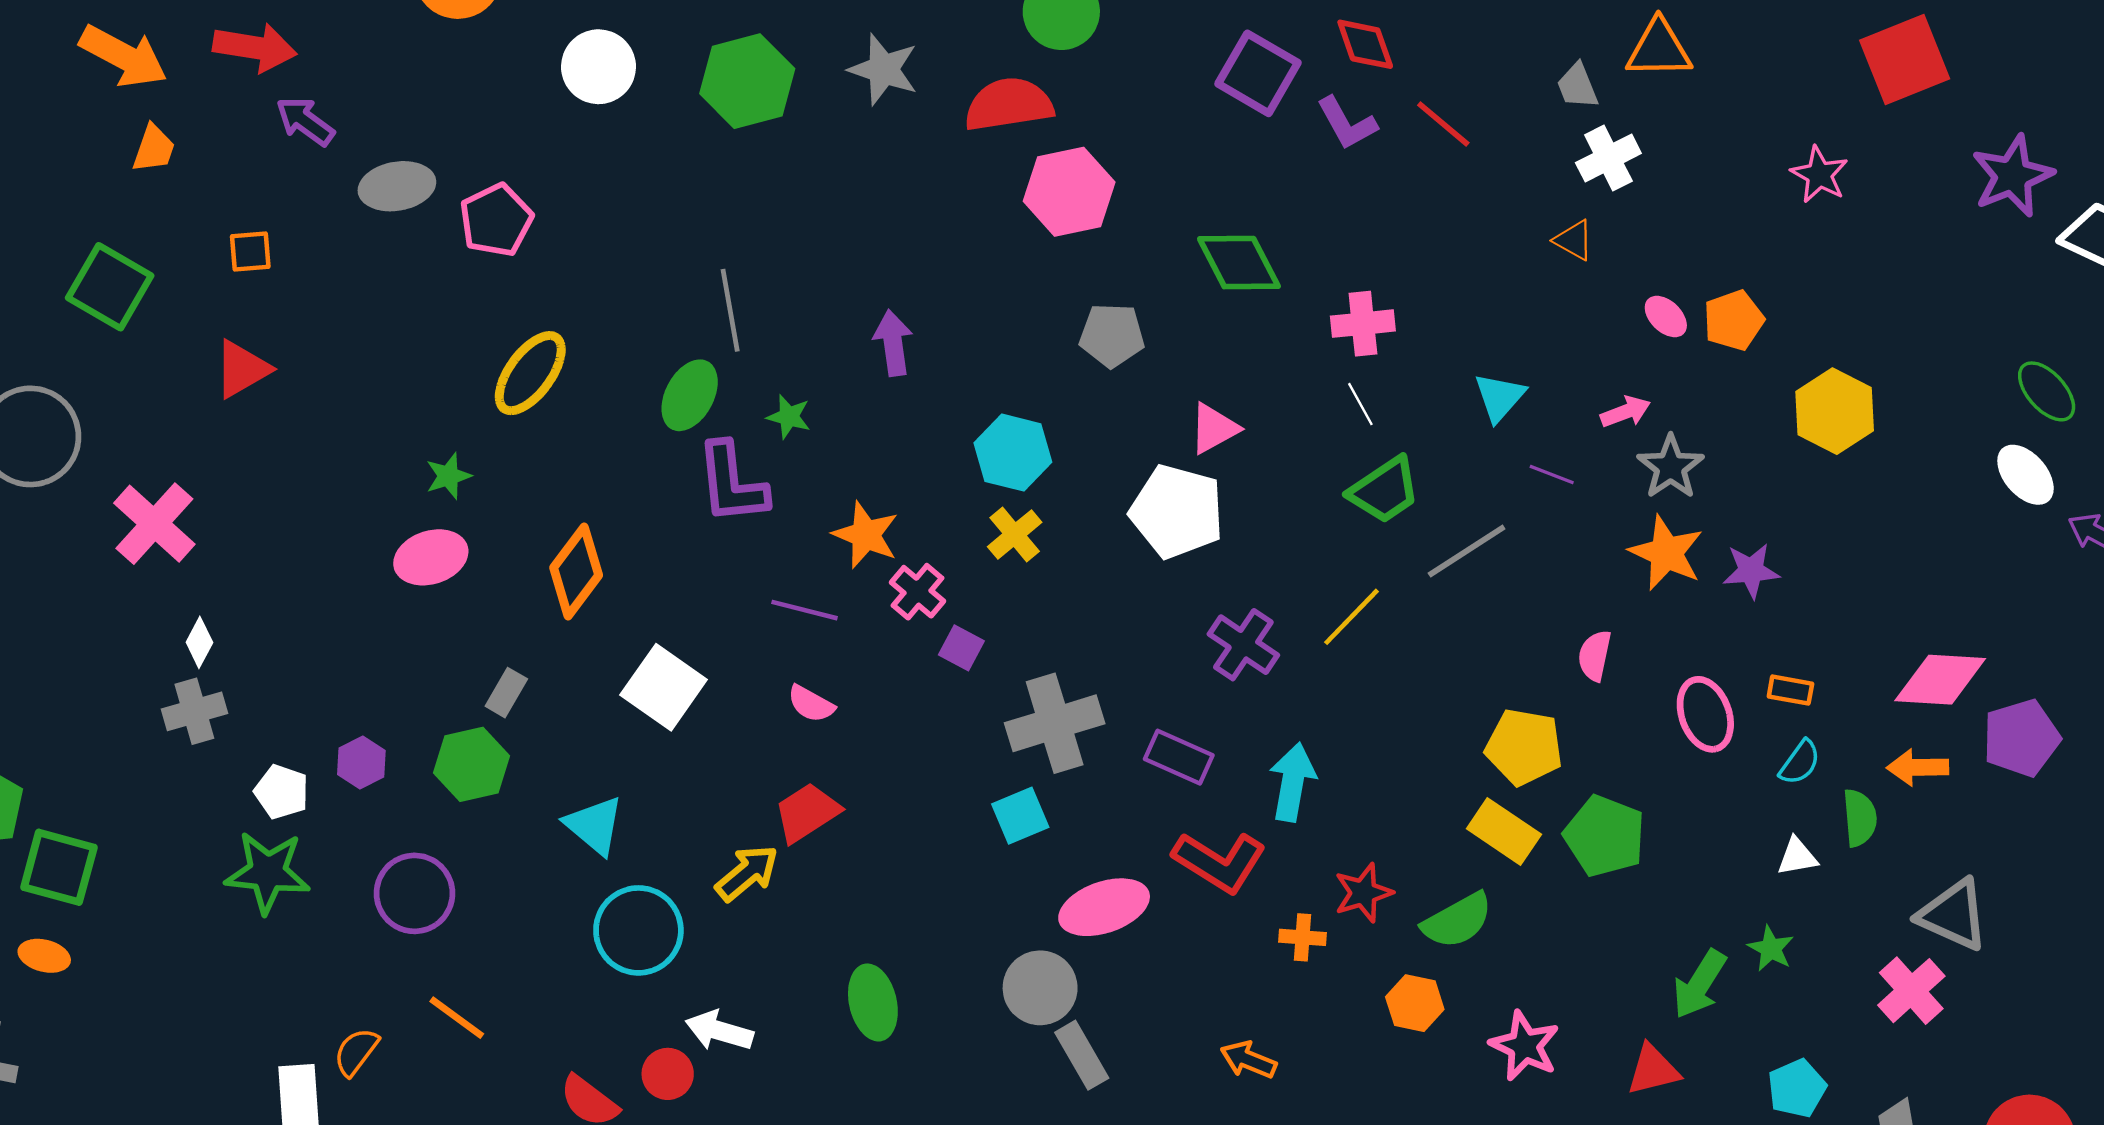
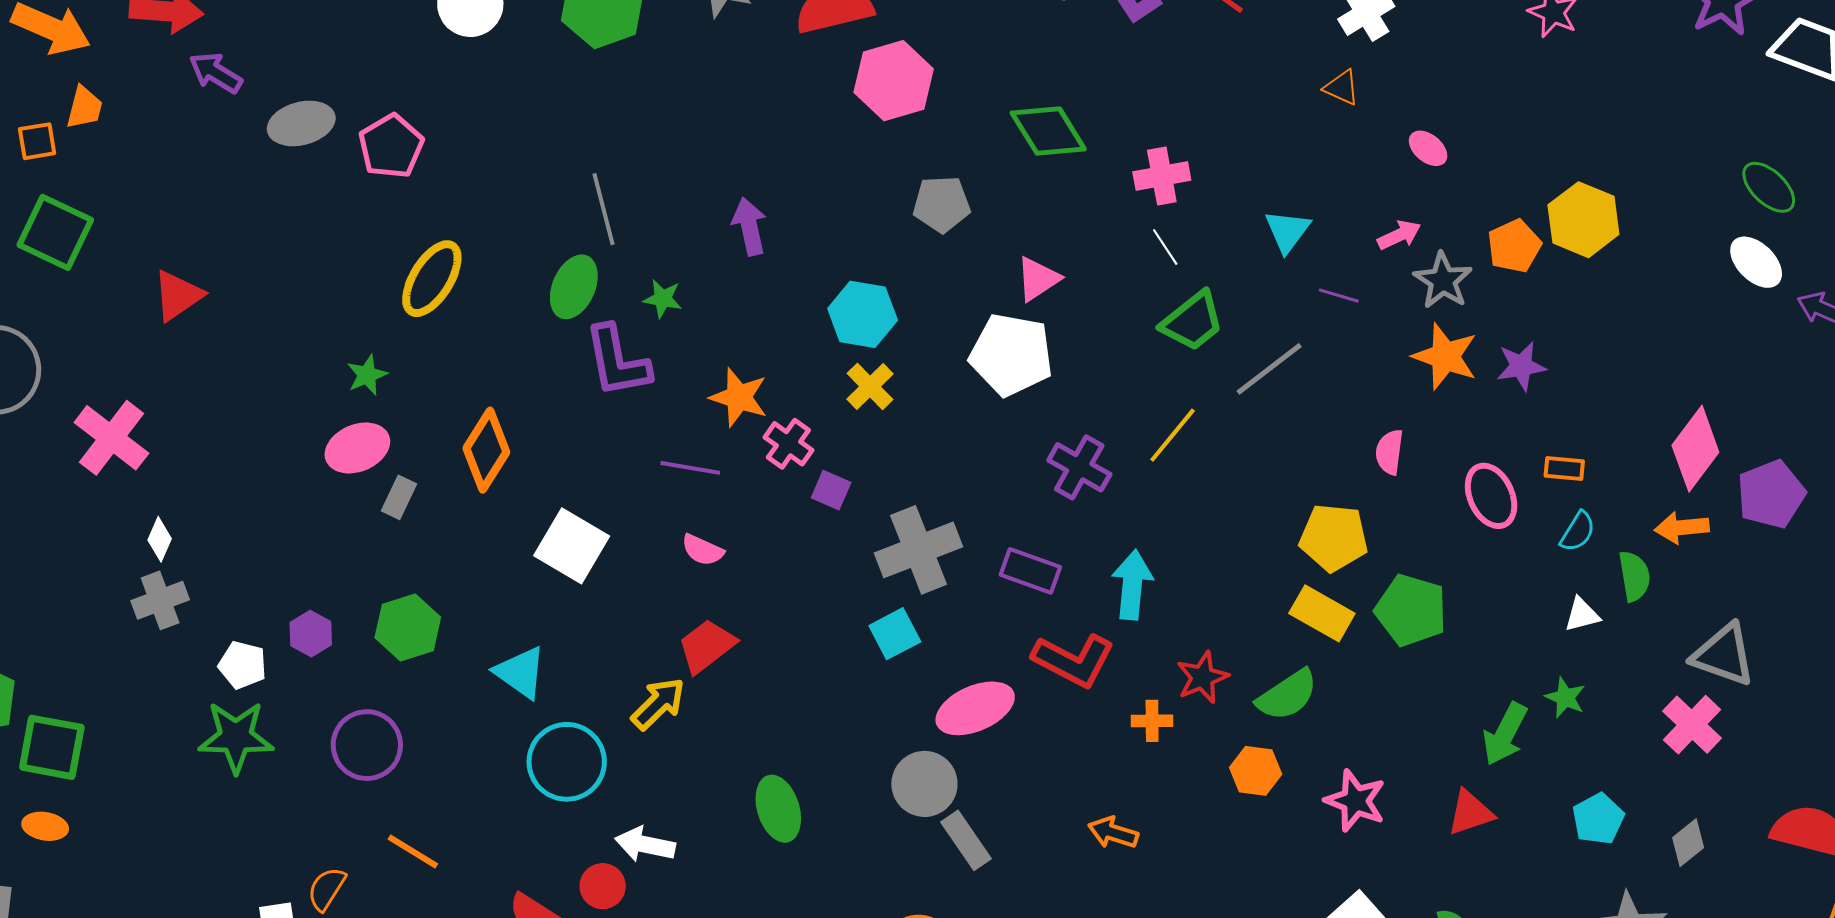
orange square: (250, 252) -> (37, 141), moved
orange pentagon: (1734, 320) -> (1514, 246), moved
pink diamond: (1940, 680) -> (1695, 449), turned -52
gray rectangle: (506, 693) -> (399, 497), moved

